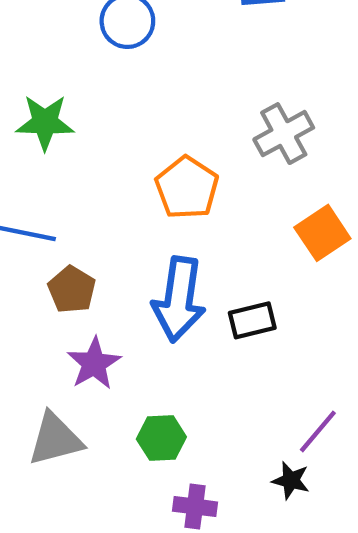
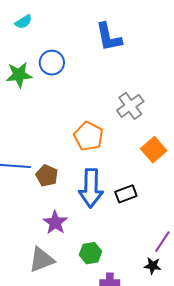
green star: (45, 122) -> (19, 75), moved
brown pentagon: (72, 290) -> (47, 176), moved

